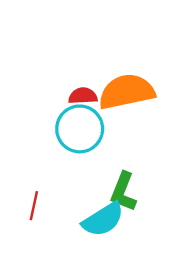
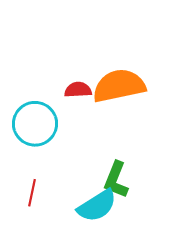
cyan circle: (80, 129) -> (35, 124), moved

